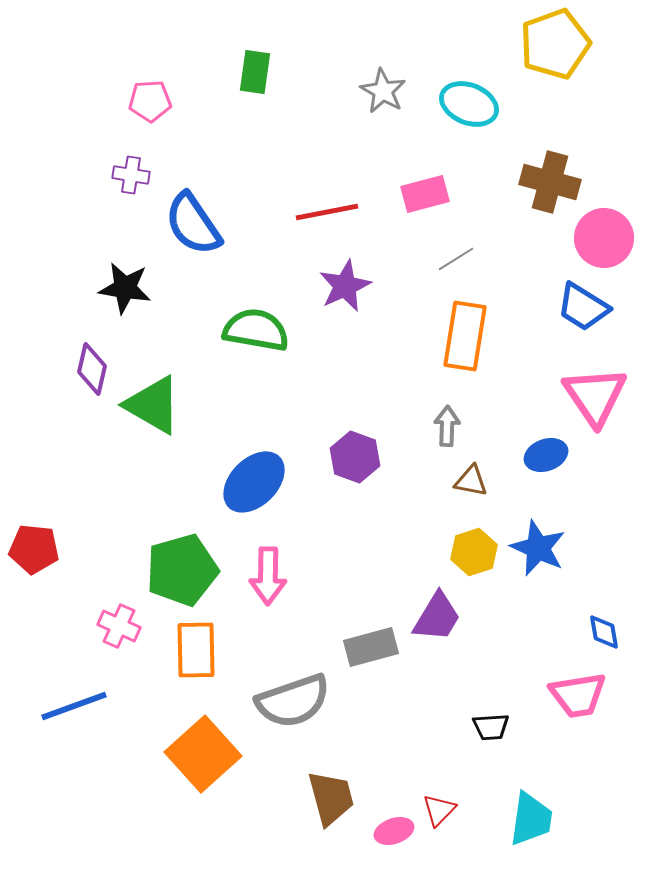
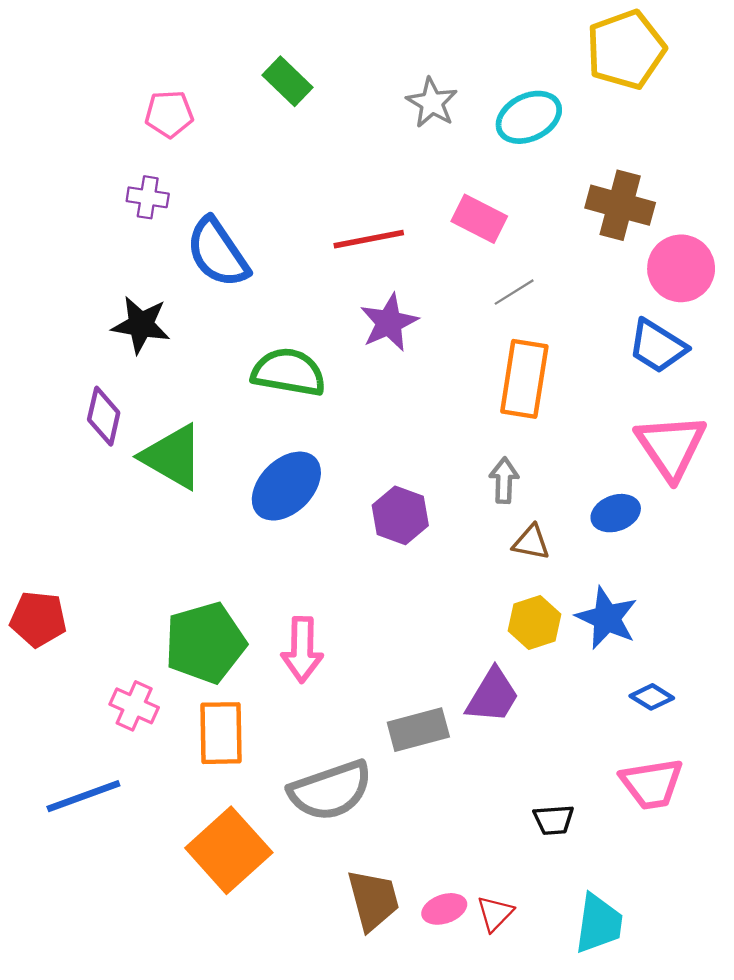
green rectangle: (255, 72) -> (287, 81), turned -54
cyan ellipse: (469, 104) -> (529, 117), turned -48
pink rectangle: (425, 194) -> (479, 219), turned 42
blue ellipse: (254, 482) -> (286, 486), moved
blue diamond: (604, 632) -> (652, 697), moved, turned -48
pink ellipse: (394, 831) -> (444, 909), moved

